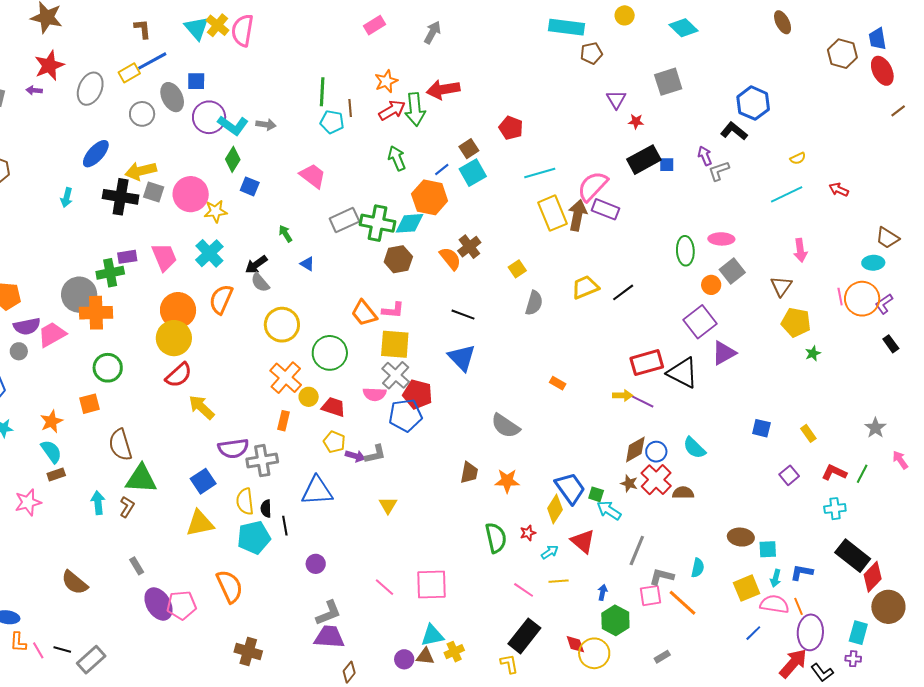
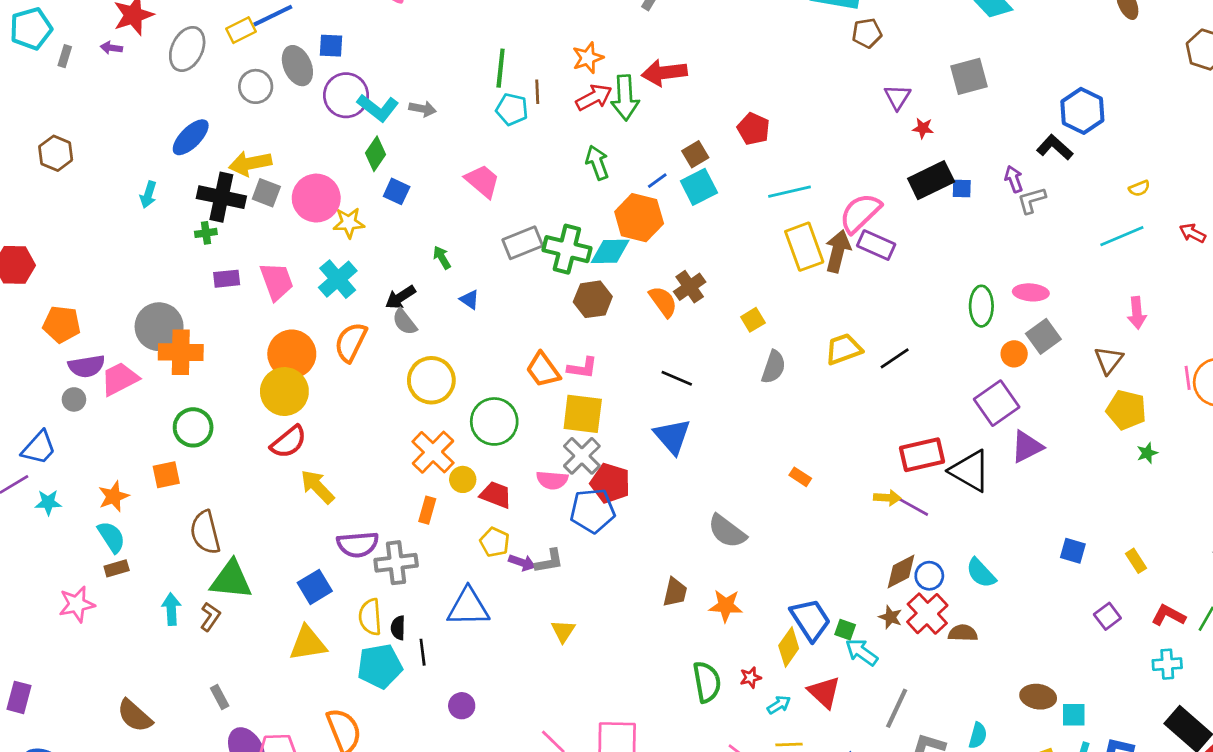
green cross: (110, 273) -> (206, 233), moved, size x0.6

